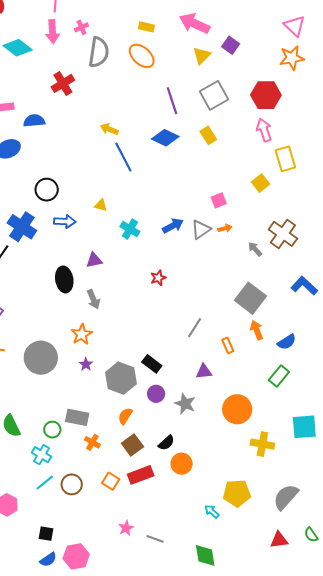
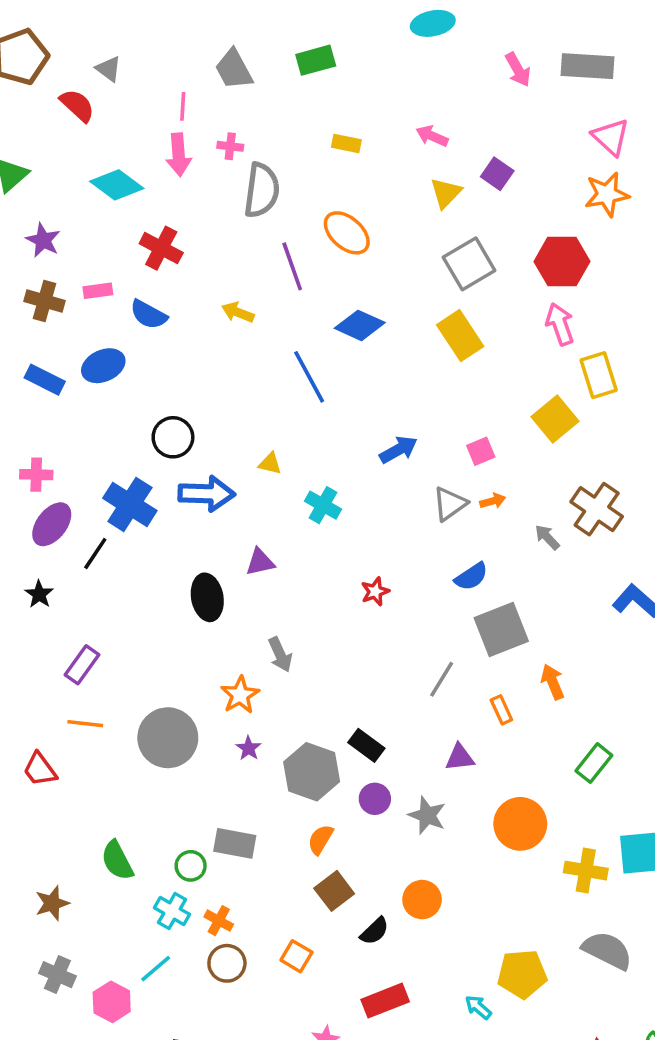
pink arrow: (194, 24) -> (432, 136), size x0.6
pink cross: (81, 27) -> (230, 146), turned 32
orange ellipse: (142, 56) -> (347, 233), moved
red cross: (63, 83) -> (161, 248), moved, turned -30
purple line: (172, 101) -> (292, 266), moved
blue semicircle: (34, 121) -> (149, 315), turned -145
yellow arrow: (109, 129) -> (238, 312), moved
yellow rectangle: (208, 135) -> (460, 336), size x1.5
blue diamond: (165, 138) -> (360, 325), moved
yellow square: (261, 183) -> (555, 419), size x1.4
blue arrow: (65, 221) -> (207, 494), size x1.4
blue arrow: (173, 226) -> (398, 450), moved
gray square: (250, 298) -> (501, 629), moved, turned 32
gray arrow: (93, 299) -> (280, 655), moved
blue semicircle: (287, 342) -> (471, 577), moved
orange cross: (92, 442) -> (219, 921), moved
black semicircle: (166, 443) -> (375, 931), moved
yellow cross: (262, 444) -> (586, 871), moved
orange circle: (182, 464) -> (422, 900), moved
red rectangle: (141, 475) -> (385, 1001), moved
cyan line: (45, 483) -> (156, 969), moved
gray semicircle: (286, 497) -> (607, 950), moved, turned 76

